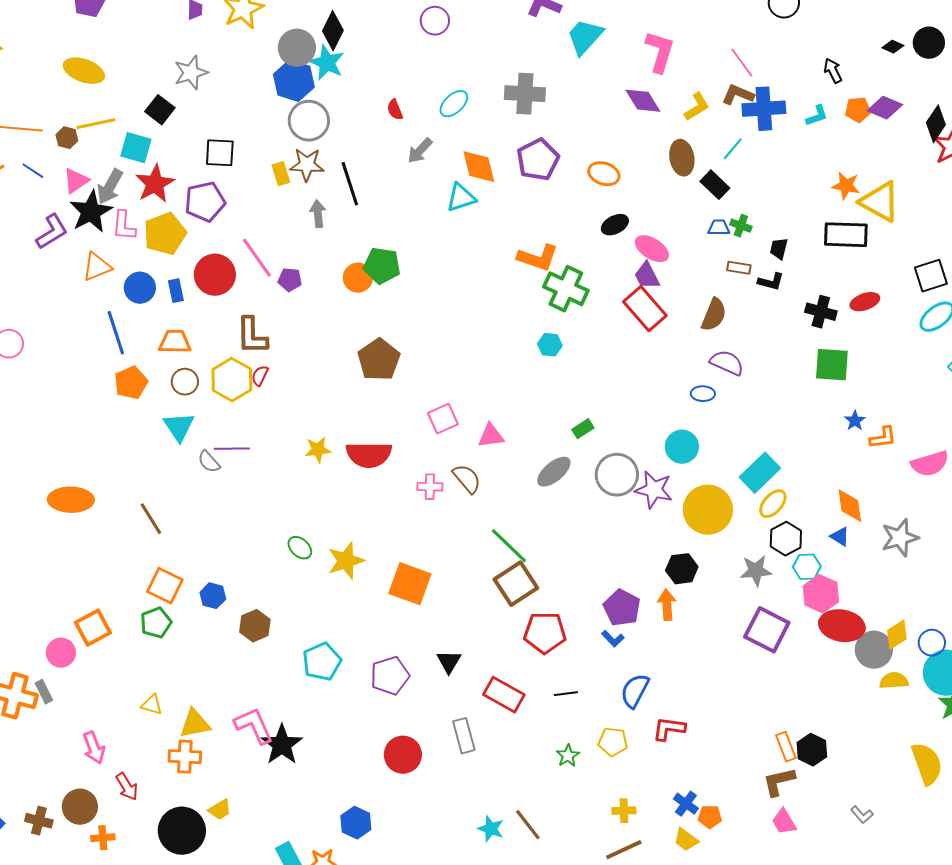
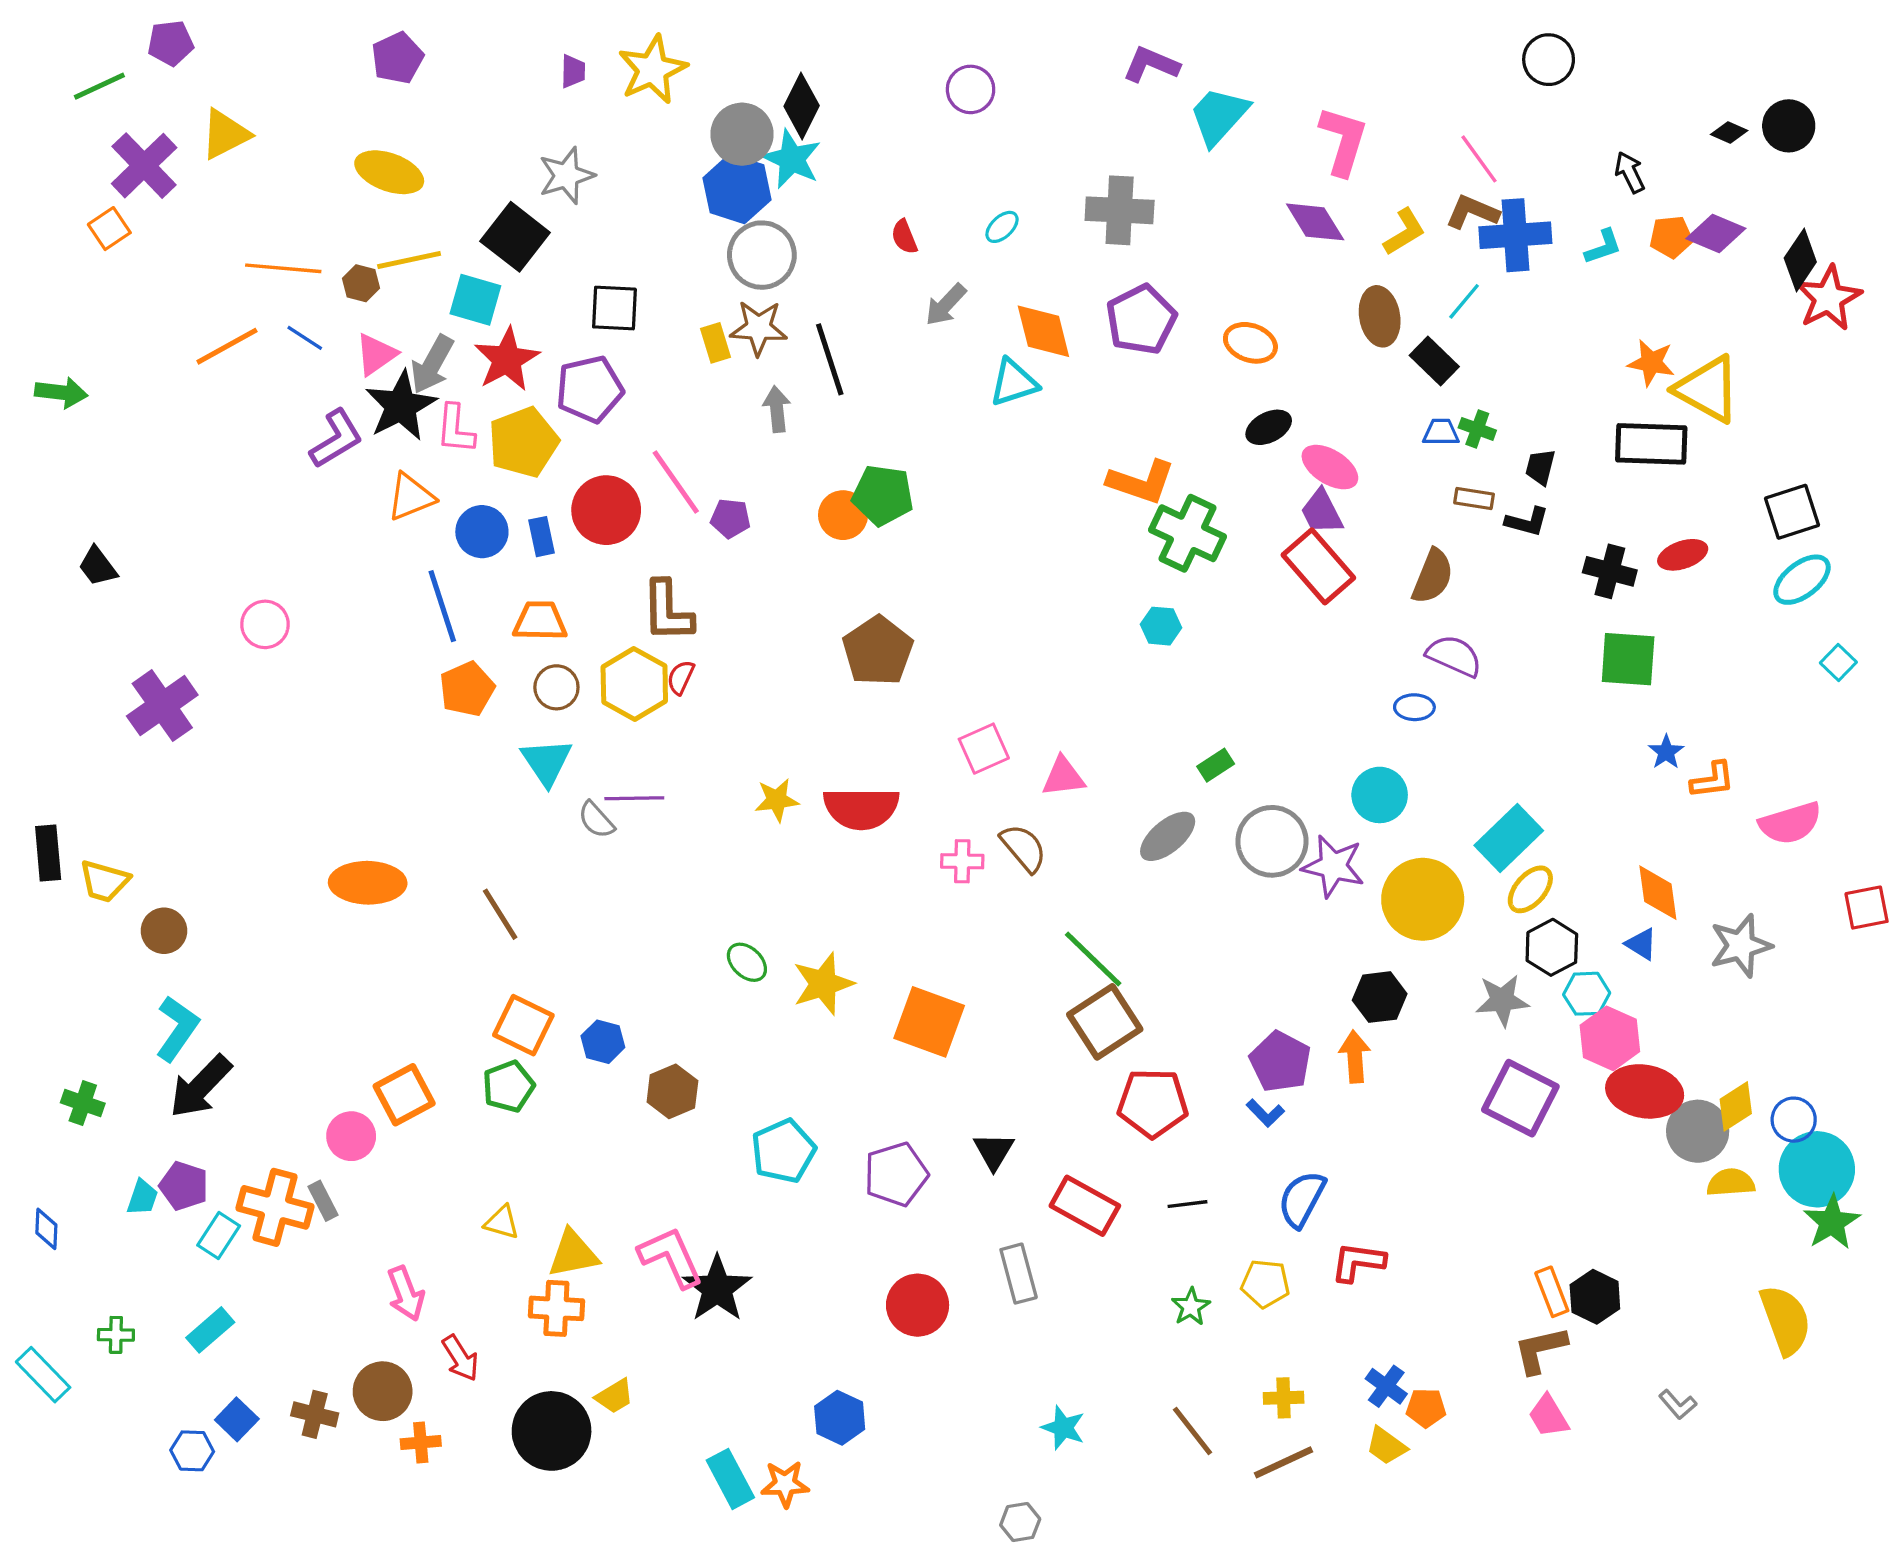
cyan ellipse: (454, 104) -> (1002, 227), size x0.7
black square: (160, 110) -> (515, 237), size x1.4
brown line: (528, 825) -> (1192, 1431), moved

